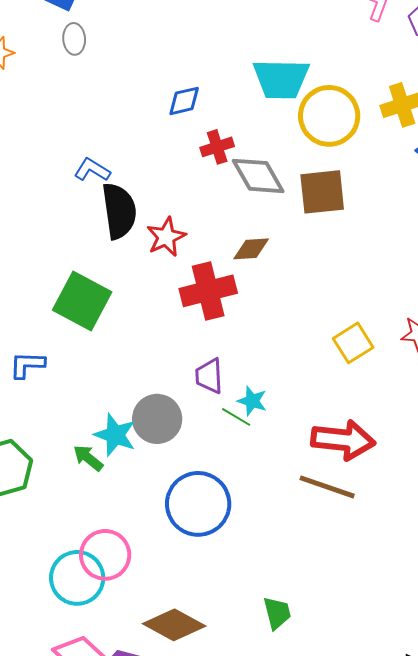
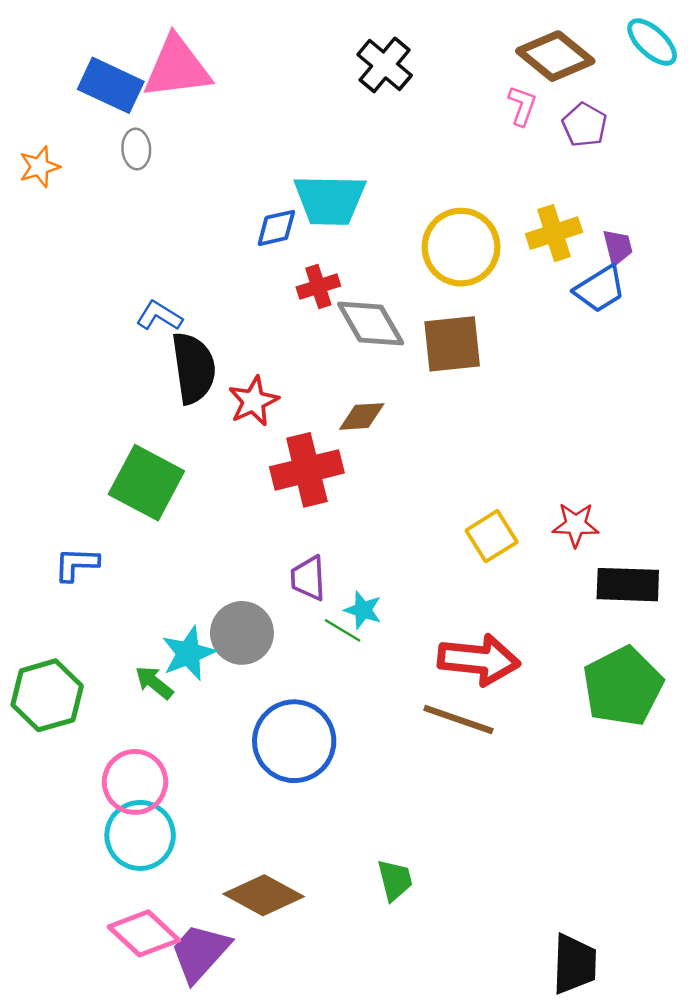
cyan trapezoid: (281, 79) -> (330, 200), moved
cyan star: (115, 435) -> (188, 653), turned 30
pink circle: (105, 555) -> (135, 782), moved

